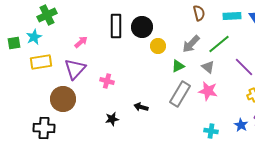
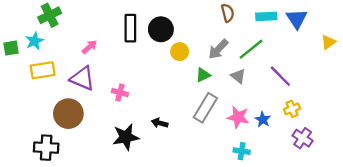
purple triangle: (75, 69) -> (82, 78), turned -50
pink star: (208, 91) -> (238, 117), moved
black star: (112, 119) -> (126, 137), size x1.6
blue star: (241, 125) -> (263, 119), moved

